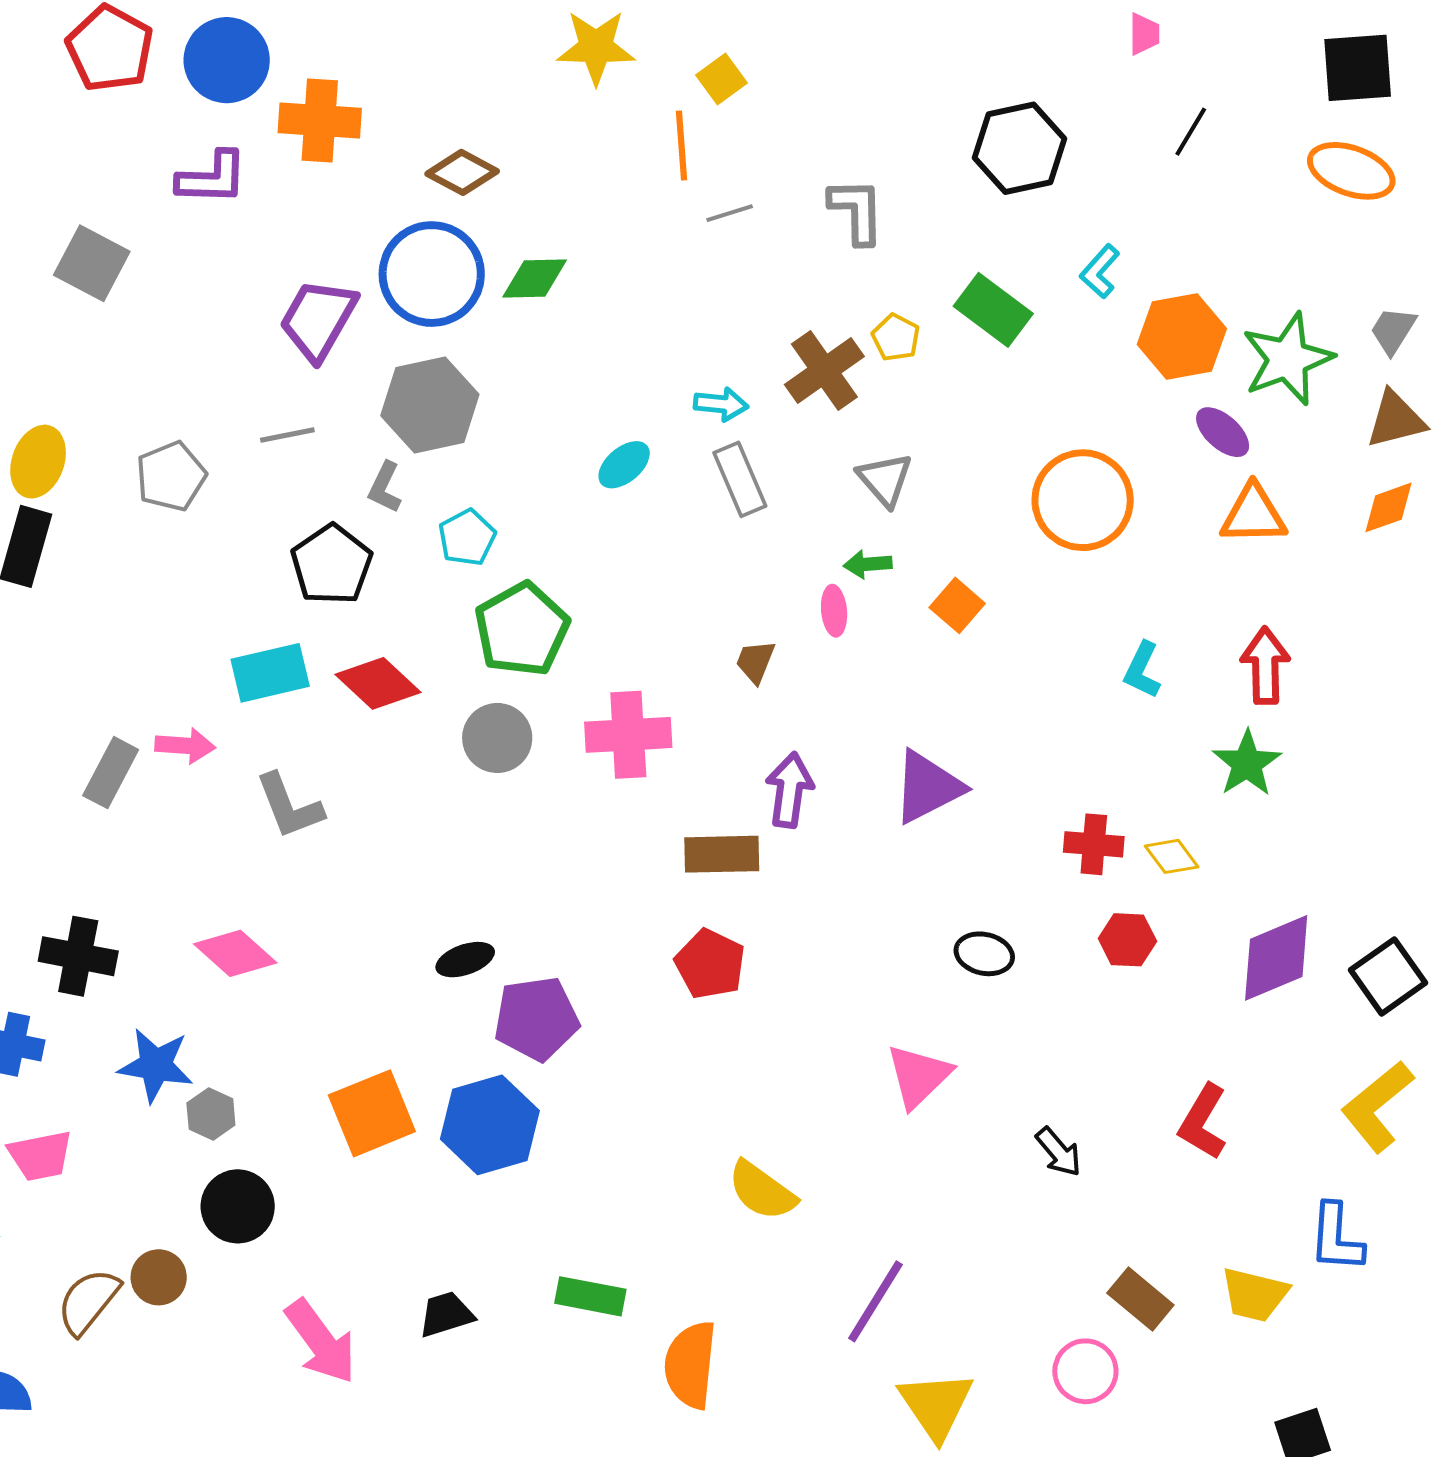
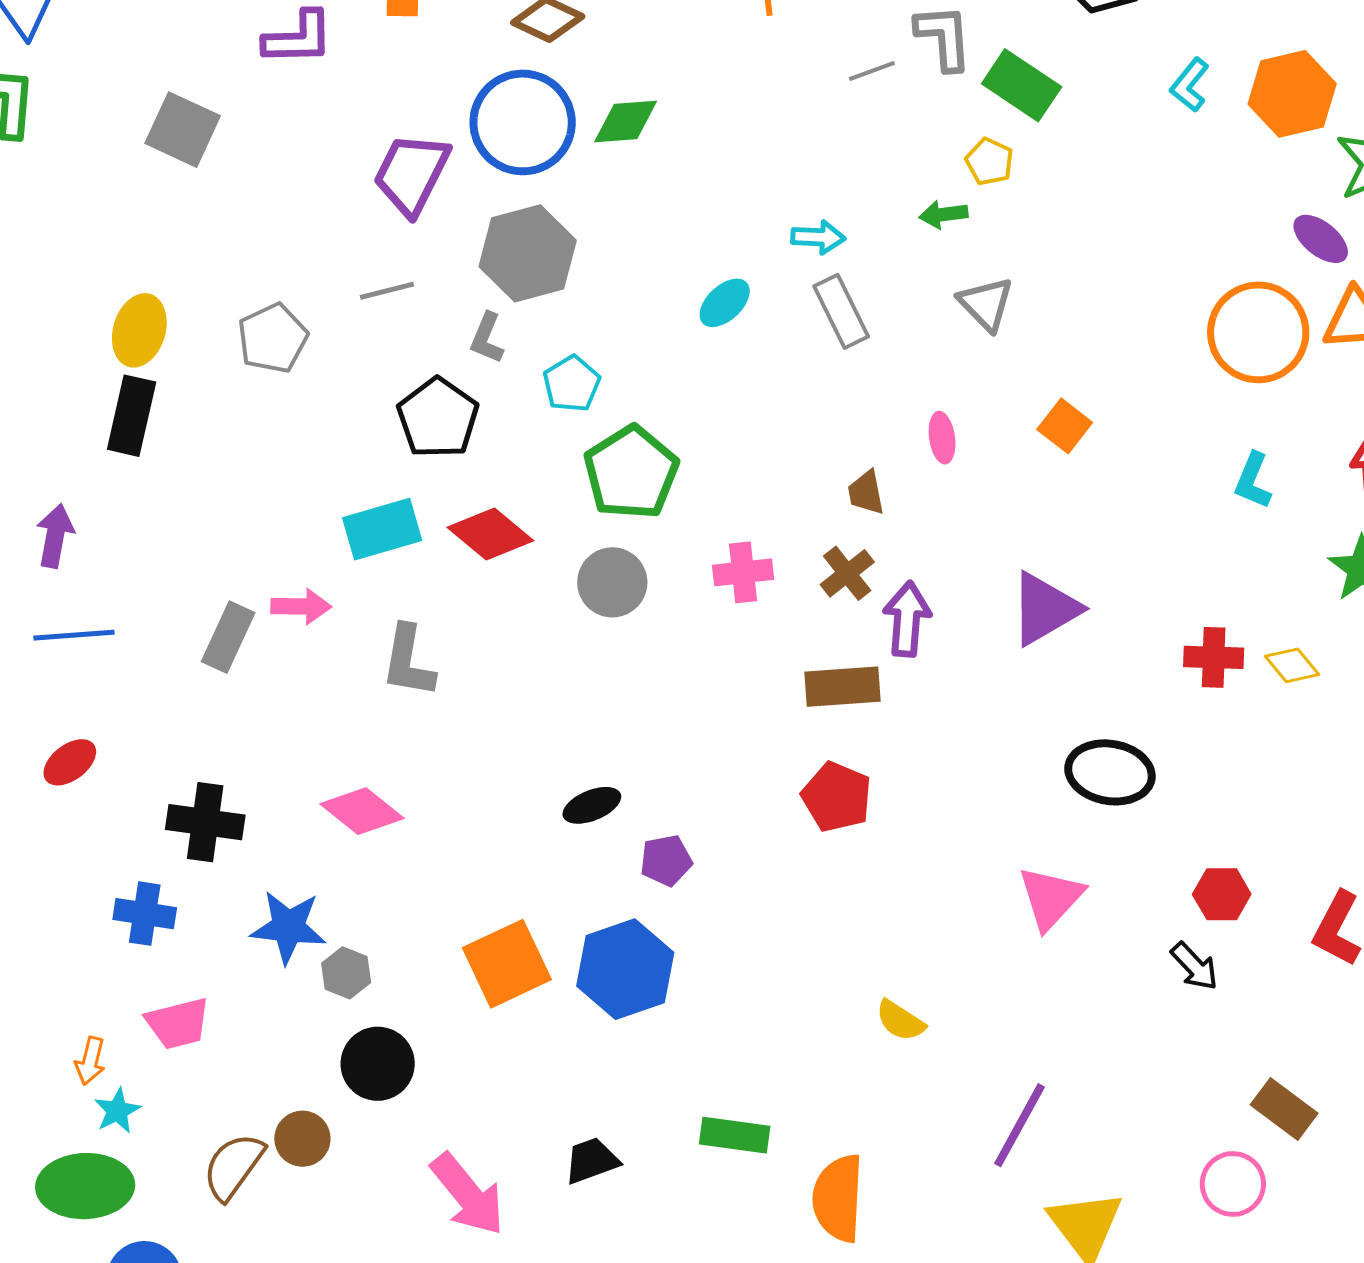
gray line: (730, 213) -> (872, 71), moved
green rectangle: (993, 310) -> (1022, 85), moved
orange hexagon: (1182, 337) -> (1292, 94), moved
brown cross: (824, 371) -> (847, 573), moved, size x0.7
orange circle: (1083, 500) -> (1258, 332), moved
green arrow: (868, 564) -> (943, 214), moved
brown trapezoid: (755, 662) -> (866, 493), turned -30
pink cross: (628, 735) -> (743, 572), size x0.7
gray L-shape: (289, 806) -> (408, 661), turned 34
red hexagon: (1127, 940) -> (1222, 894), moved
black ellipse: (984, 954) -> (1110, 772), size x1.5
purple pentagon: (536, 1019) -> (666, 861), size x0.6
yellow semicircle: (762, 1191) -> (900, 1021), size x0.7

